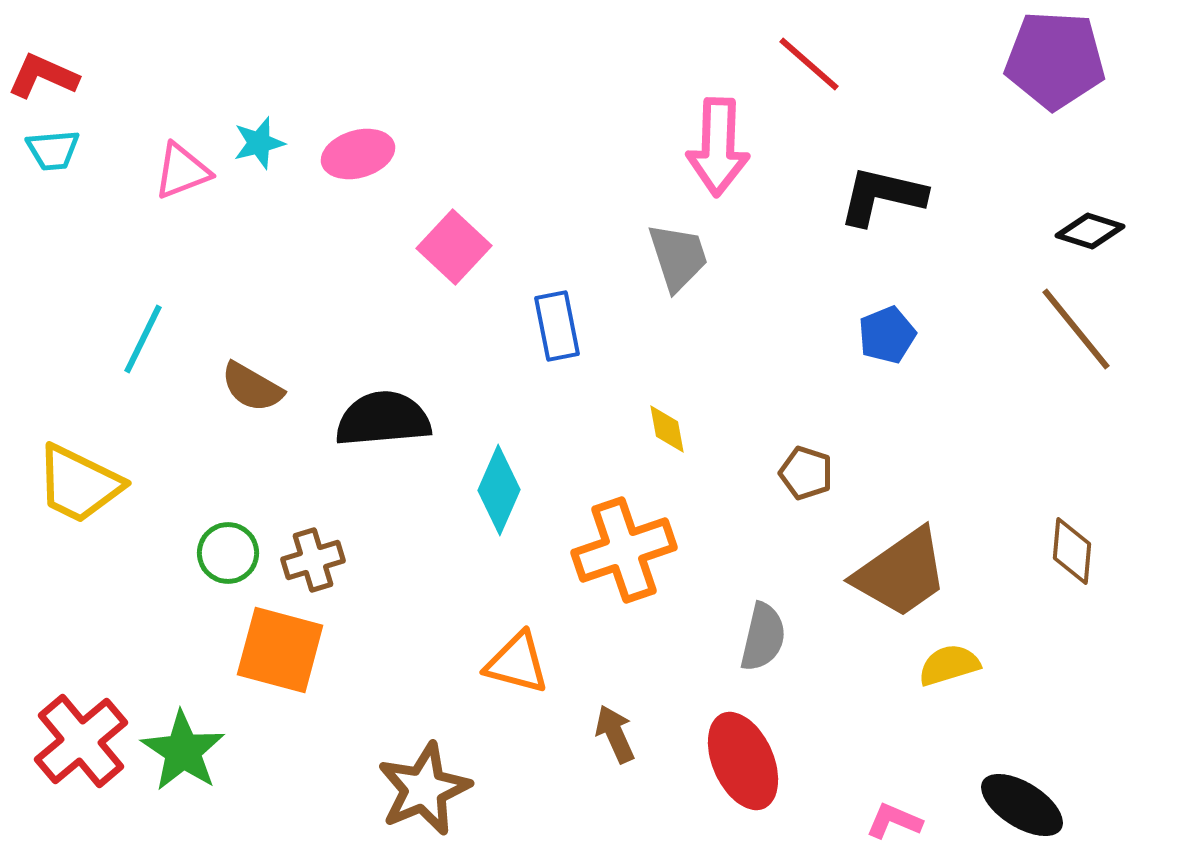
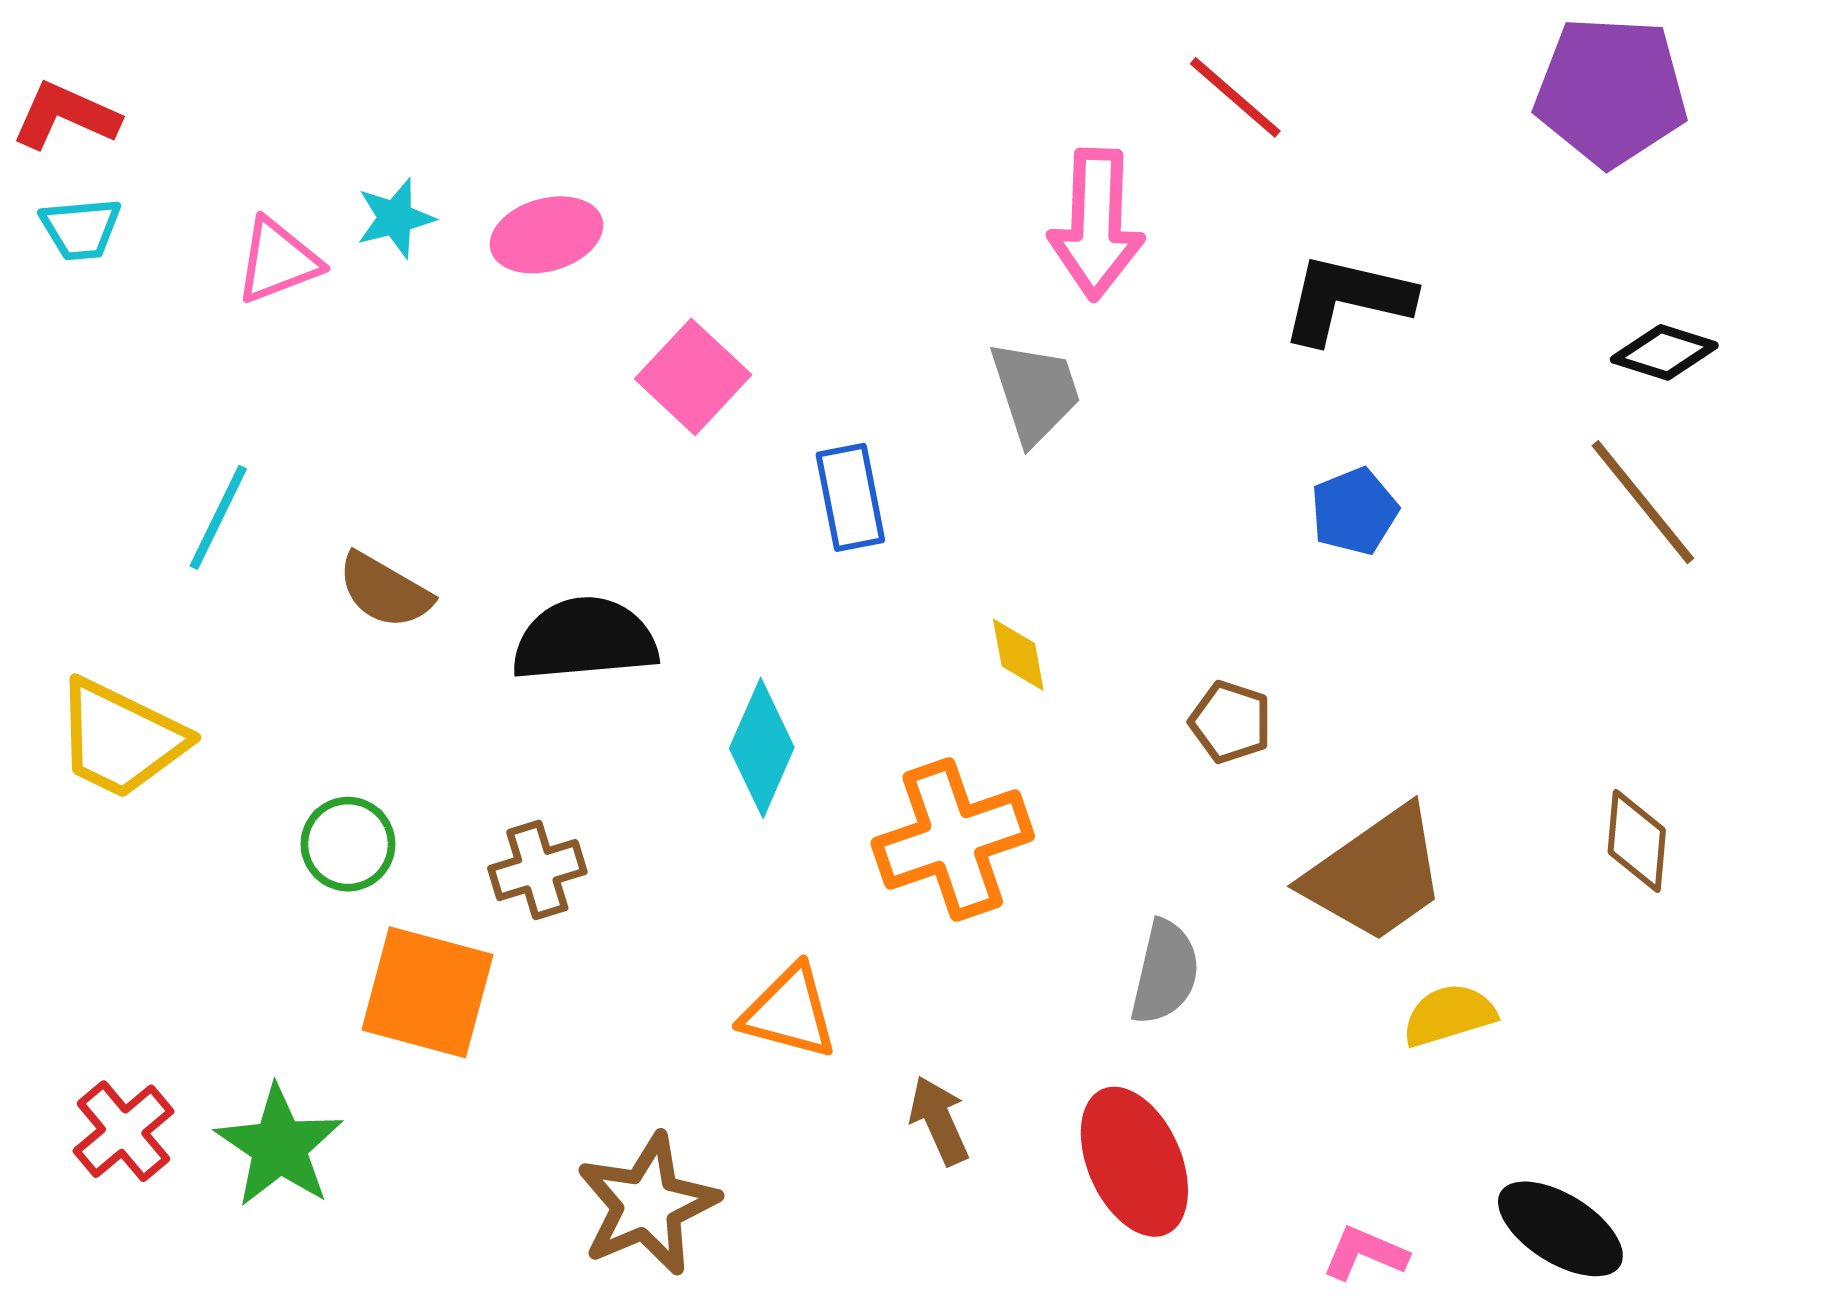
brown cross: (313, 560) -> (537, 870), moved
red cross: (81, 741) -> (124, 1131), size x0.7

